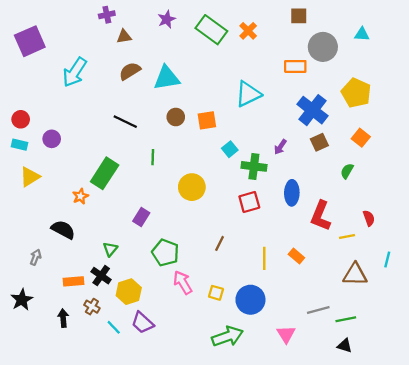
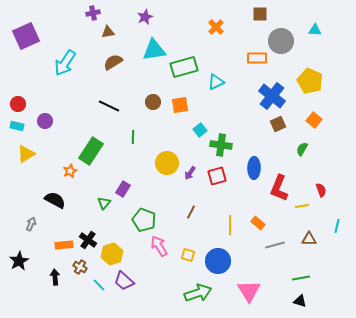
green rectangle: (211, 30) -> (184, 67), moved, turned -52
cyan triangle: (167, 78) -> (154, 50), moved
cyan triangle: (248, 94) -> (216, 82), size x0.7
purple arrow: (280, 147) -> (190, 173), moved
green triangle: (110, 249) -> (104, 203), moved
brown triangle: (355, 274) -> (309, 239), size x0.7
gray line: (318, 310) -> (275, 245), moved
pink triangle: (286, 334) -> (249, 291), size x1.4

